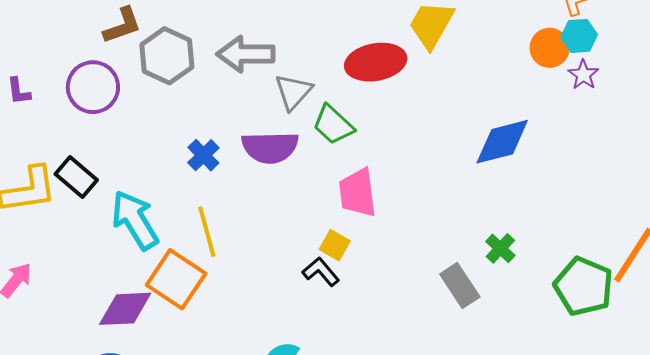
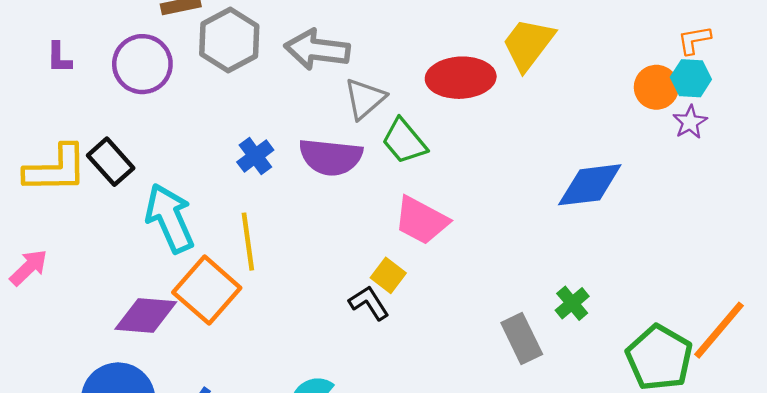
pink trapezoid: (358, 193) -> (421, 220), turned -62

